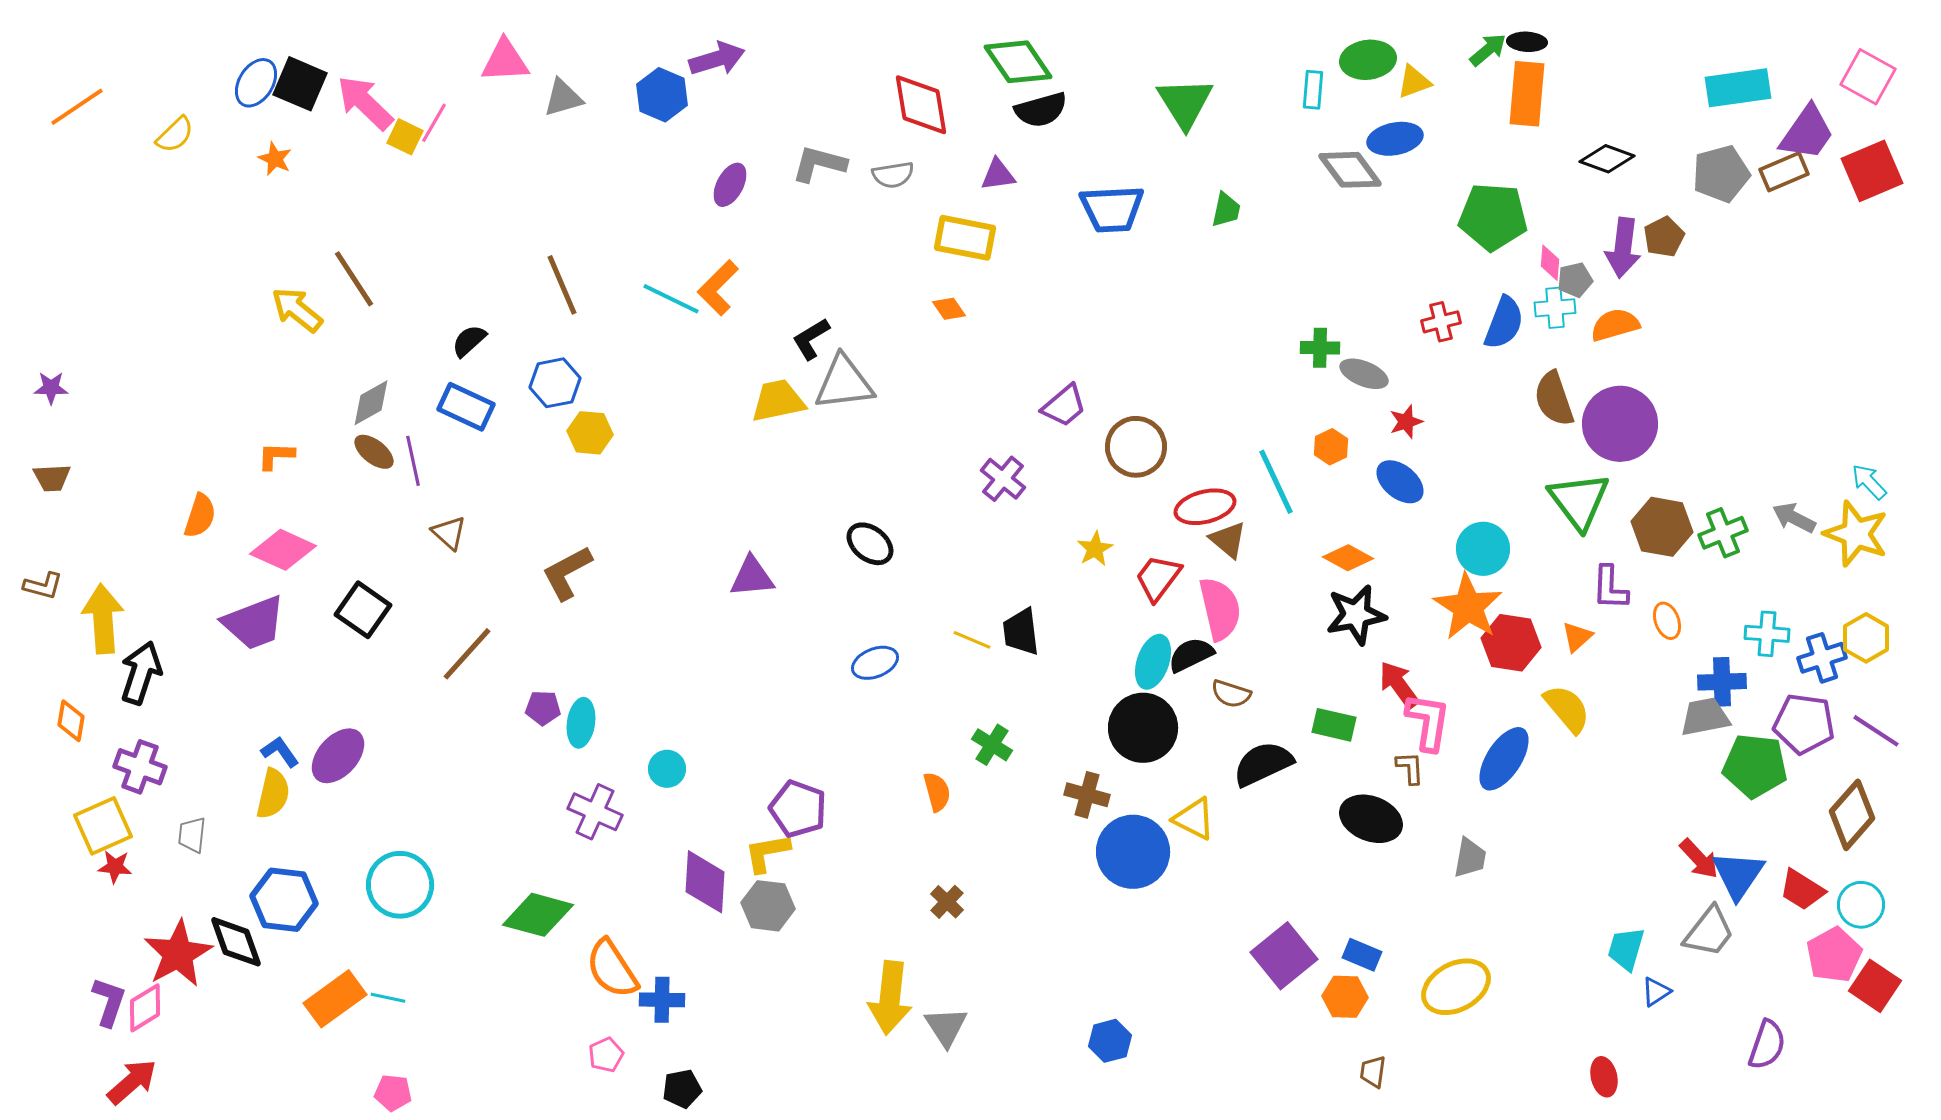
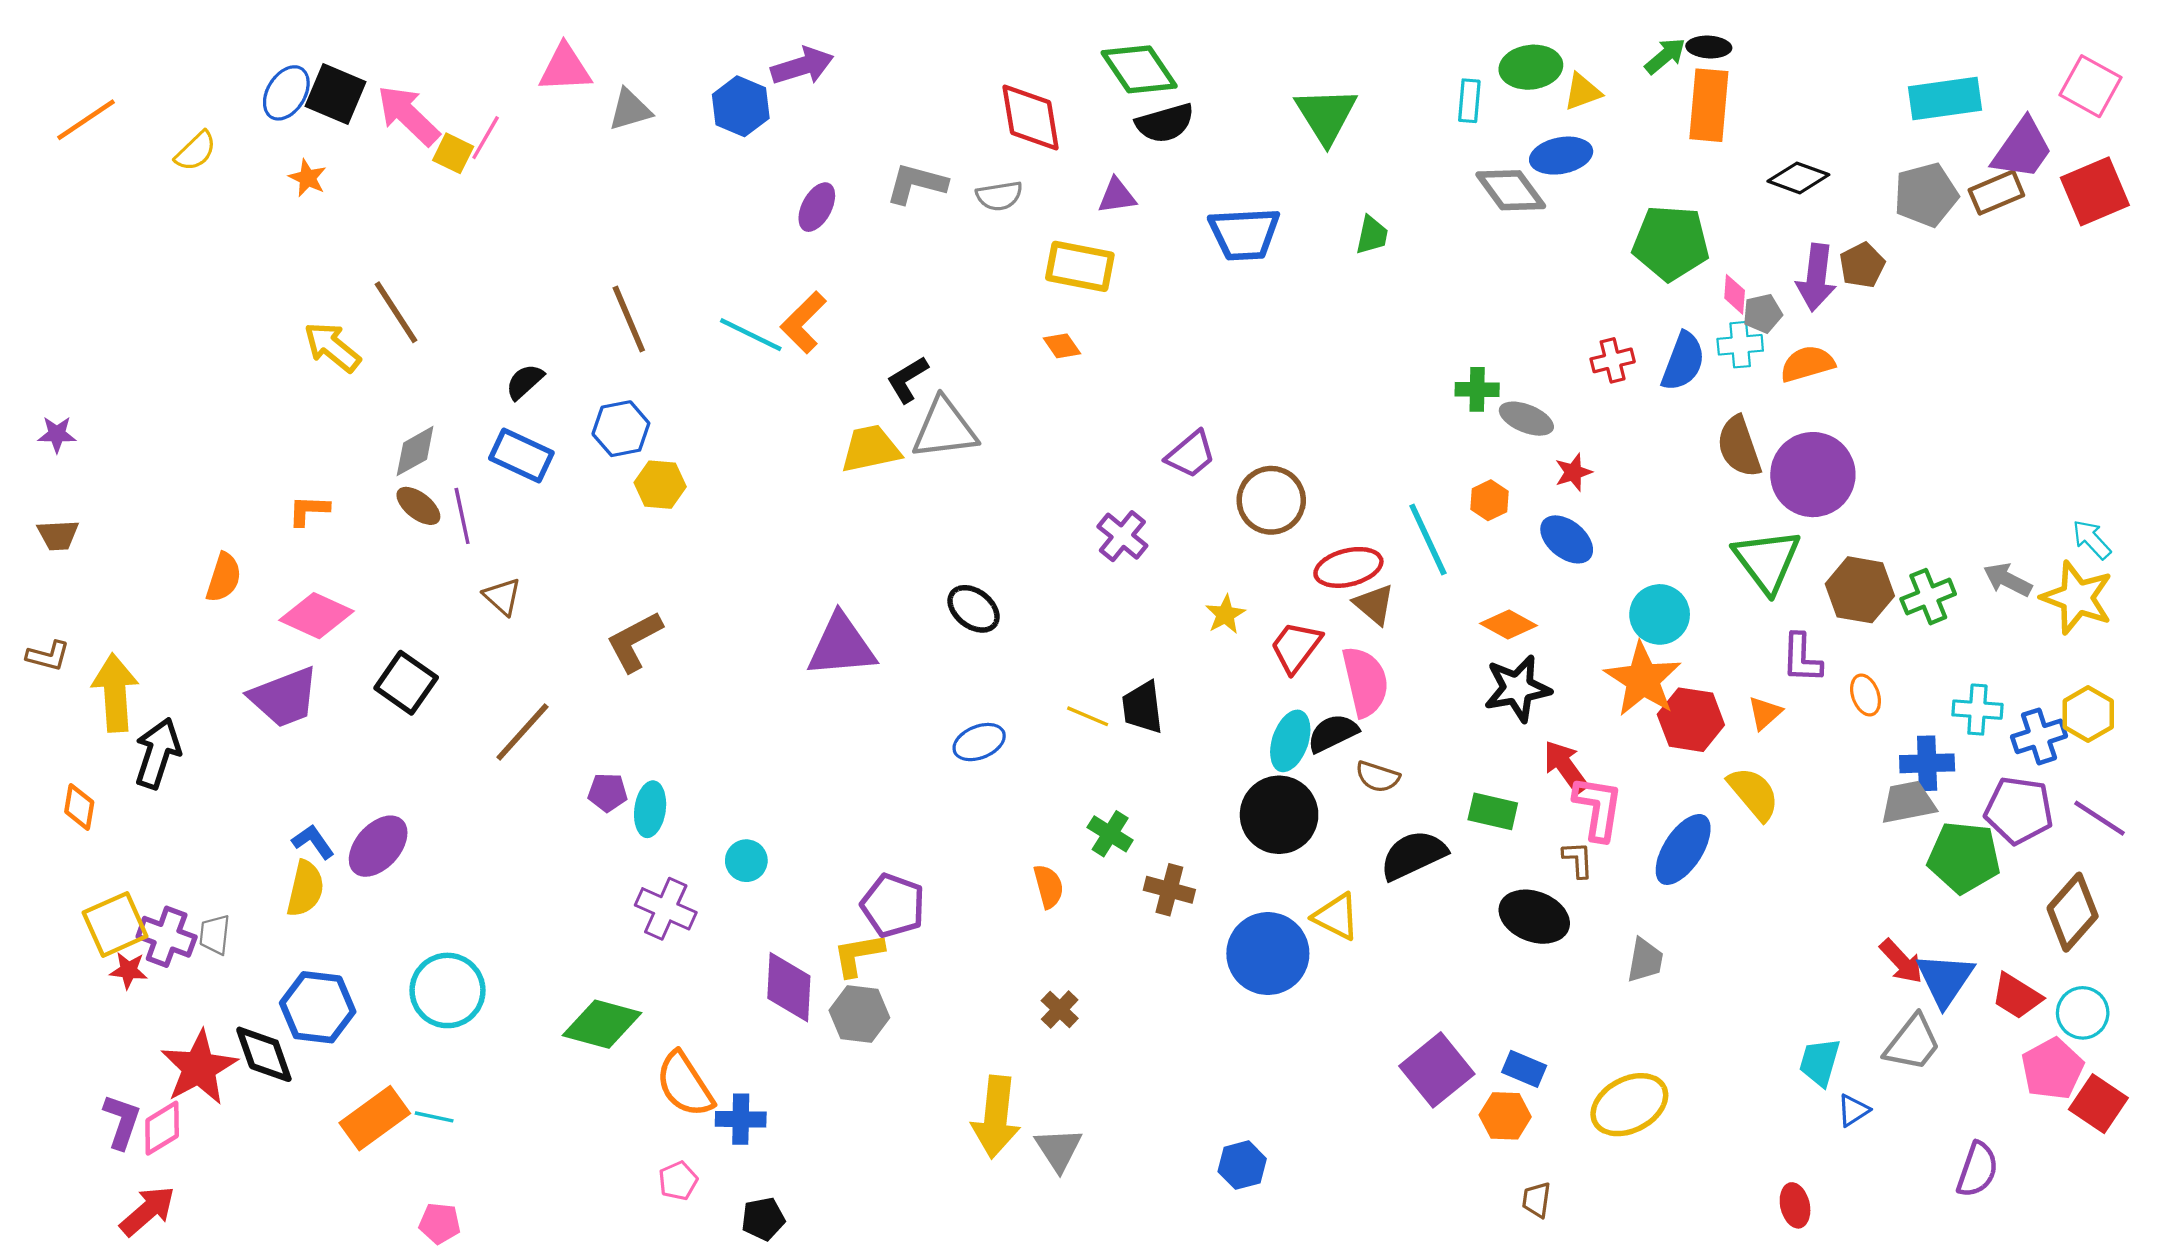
purple triangle: (752, 577) -> (841, 646), size x1.4
purple cross: (140, 767) -> (167, 937), moved
brown cross: (1087, 795) -> (1169, 890), moved

